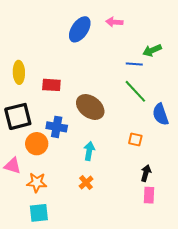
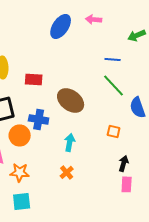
green arrow: (152, 50) -> (137, 35), moved

